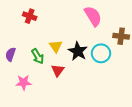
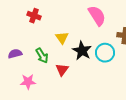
yellow triangle: (56, 46) -> (62, 38), moved
purple semicircle: (10, 54) -> (15, 54), turned 56

